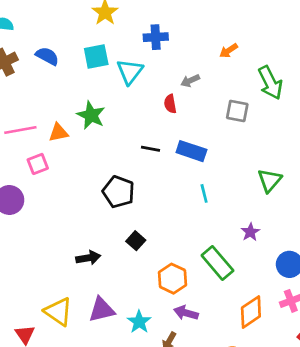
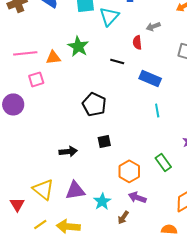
black line: (151, 149) -> (117, 61), moved
black square: (136, 241) -> (104, 141), turned 32
green rectangle: (217, 263) -> (163, 162), size x0.7

